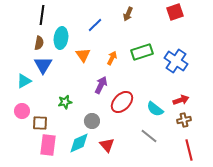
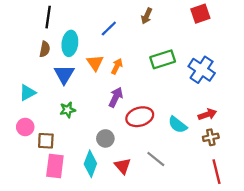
orange arrow: (112, 58) -> (117, 66), moved
blue triangle: (43, 65) -> (64, 74), moved
green star: (65, 102) -> (68, 110), moved
red ellipse: (122, 102) -> (140, 117), turned 30
gray line: (149, 136) -> (156, 159), moved
cyan diamond: (79, 143) -> (90, 164), turned -45

